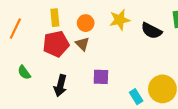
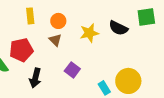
yellow star: (120, 20) -> (89, 33), moved
red pentagon: (56, 44) -> (21, 50), moved
purple square: (101, 77) -> (72, 70), turned 35

